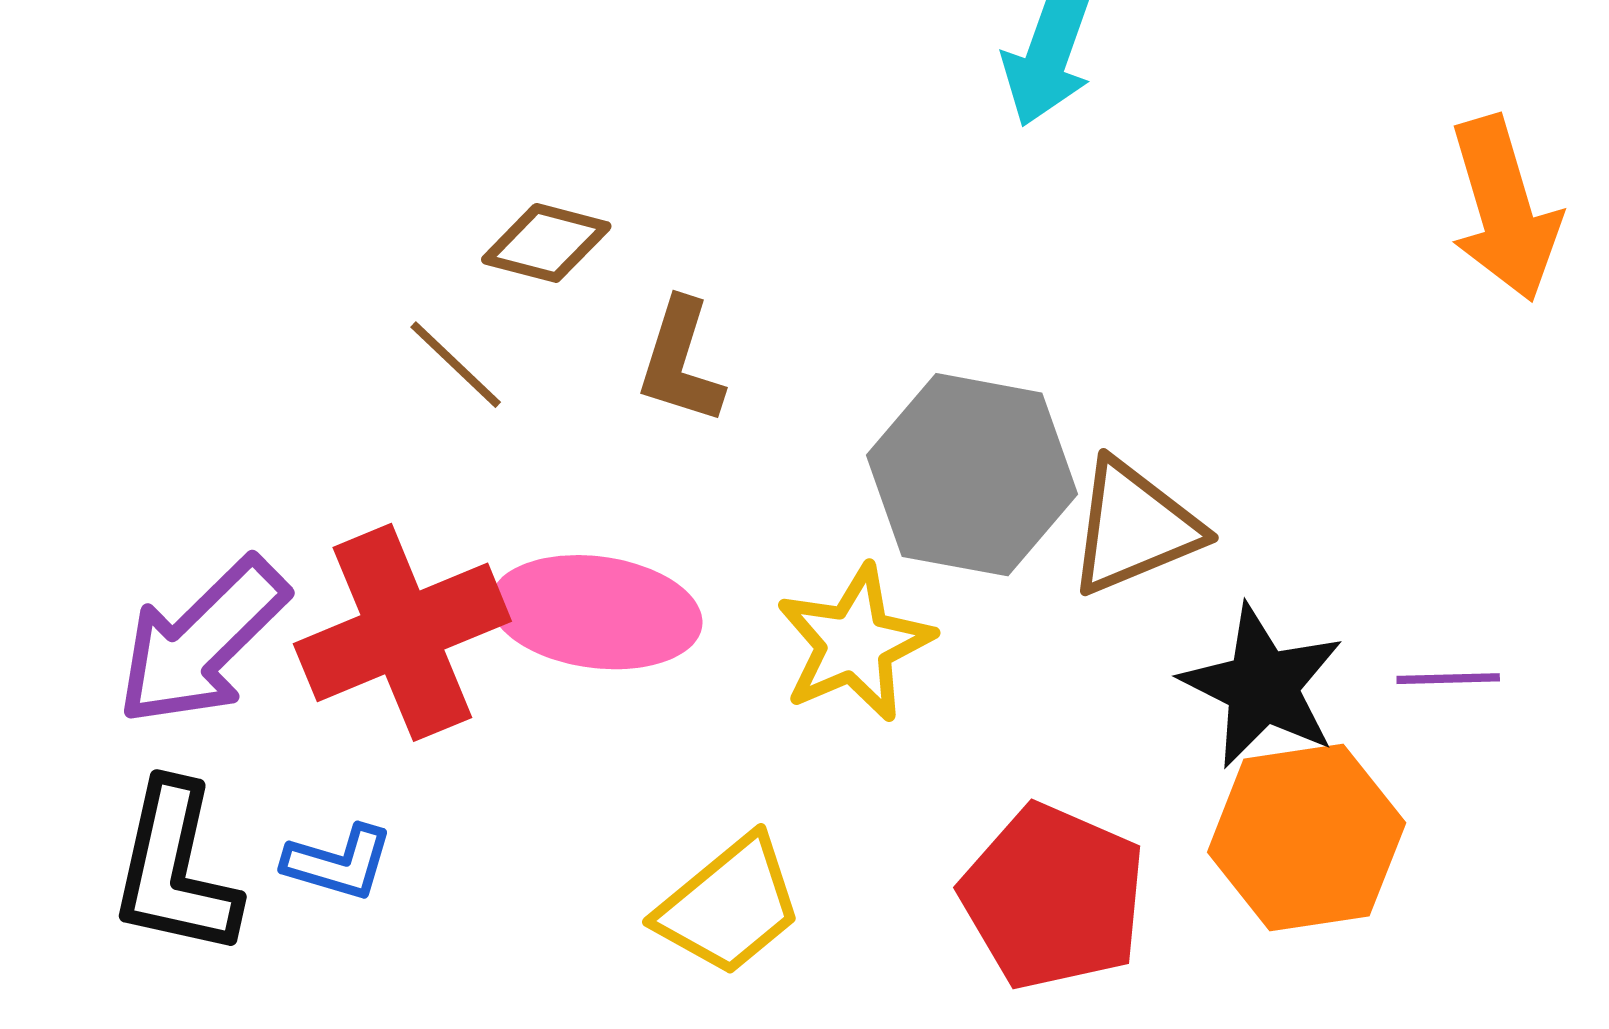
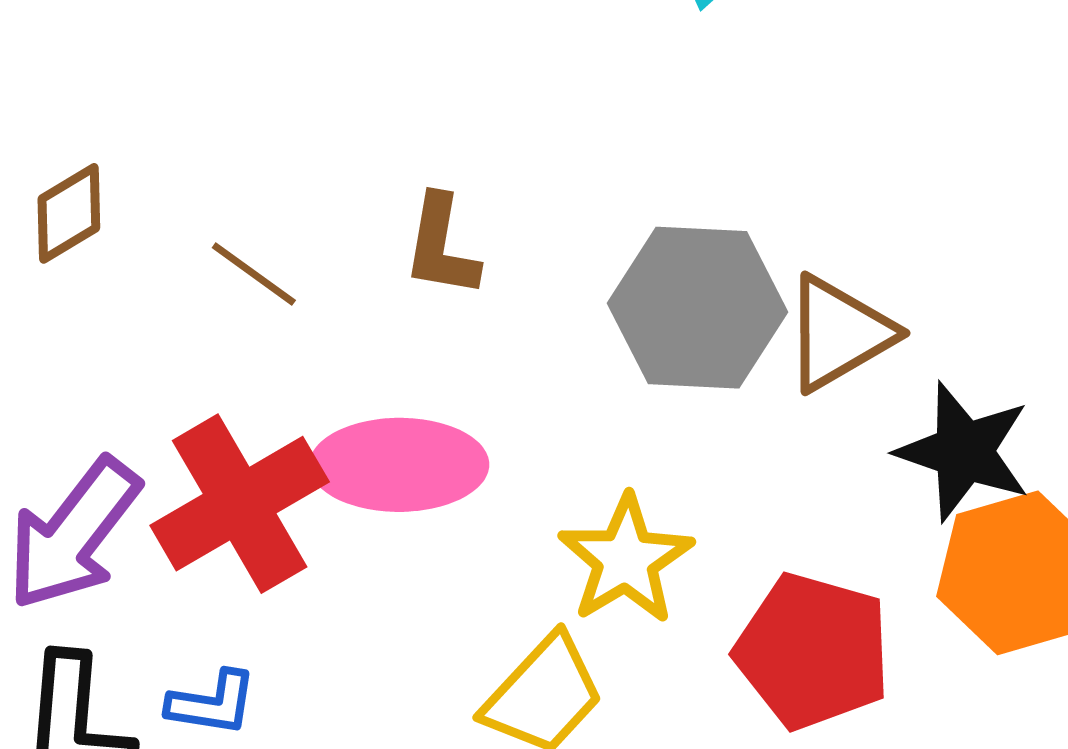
brown diamond: (546, 243) -> (69, 213), moved, turned -38
yellow star: (855, 643) -> (626, 560), moved

